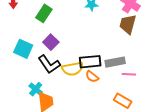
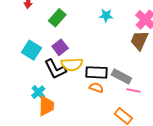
gray rectangle: (115, 62) -> (121, 76), turned 30
yellow semicircle: (72, 69) -> (72, 64), moved
orange semicircle: (92, 77) -> (96, 88), turned 152

